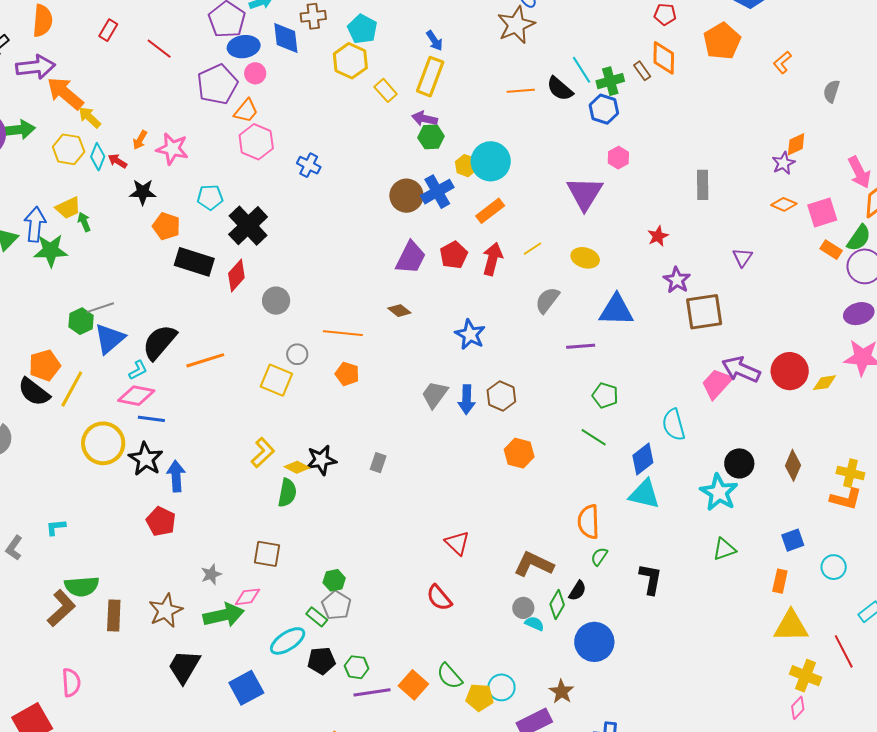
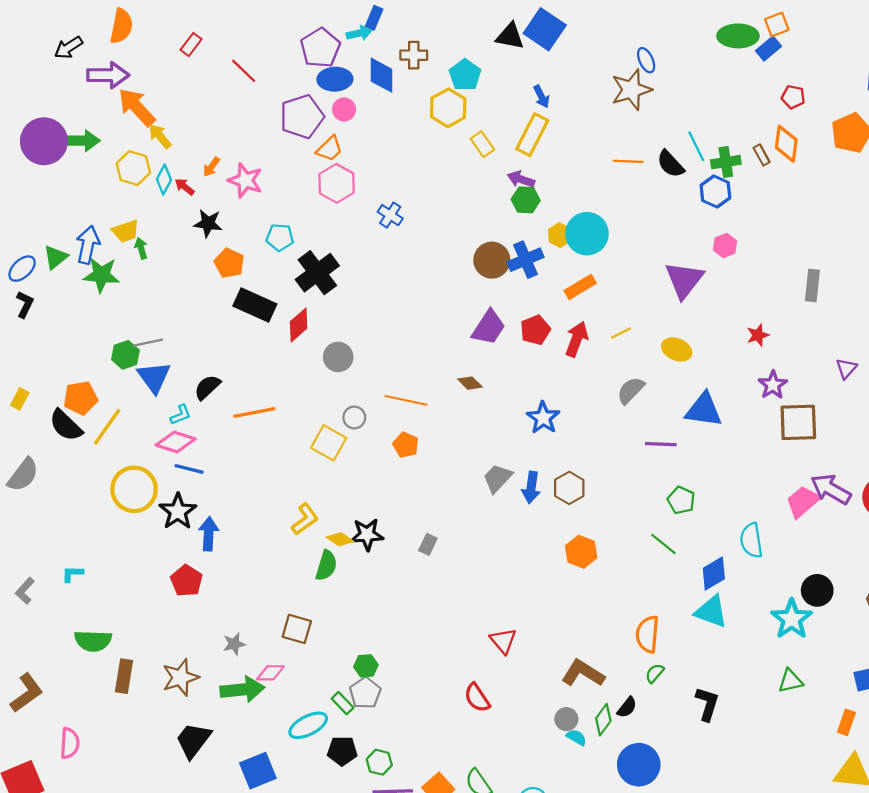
blue triangle: (110, 339) -> (154, 377), turned -32
black semicircle: (159, 342) -> (207, 387), size x0.7
brown L-shape: (61, 608) -> (27, 693), moved

